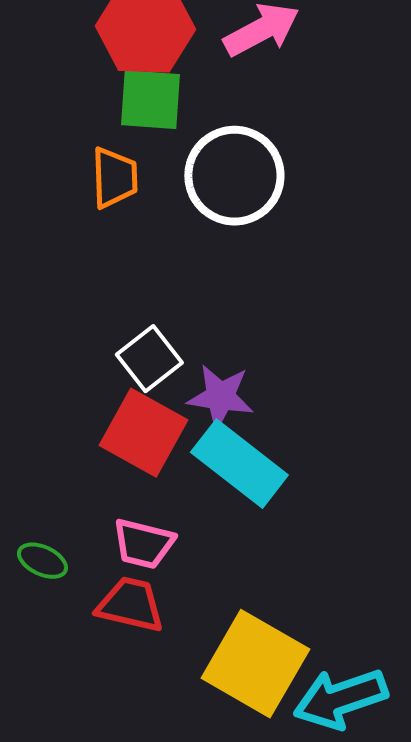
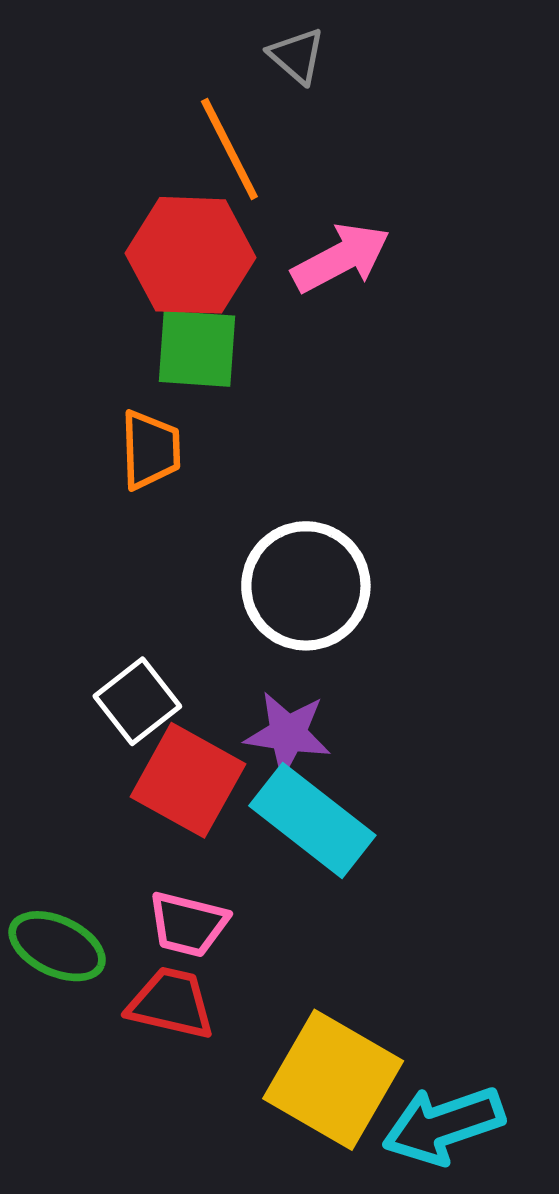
white circle: (234, 176) -> (306, 586), moved
white square: (149, 359) -> (137, 701), moved
green ellipse: (42, 561) -> (57, 946), size x1.5

